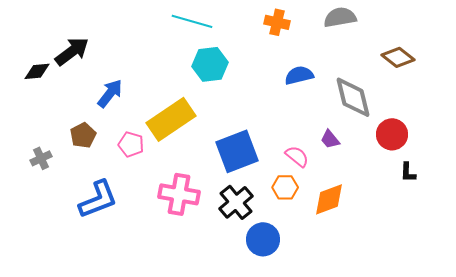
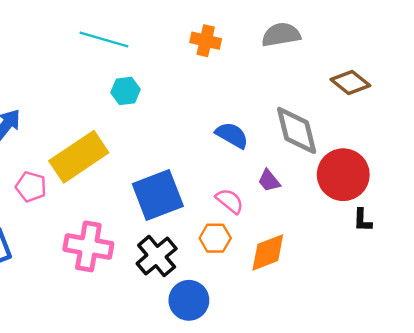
cyan hexagon: (210, 64) -> (125, 91), size x0.7
blue semicircle: (299, 75) -> (232, 135), moved, turned 44
red circle: (392, 134) -> (343, 175), size x1.4

